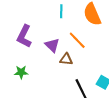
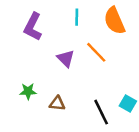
purple L-shape: (24, 36) -> (33, 27), moved
brown triangle: (66, 59) -> (57, 103), moved

